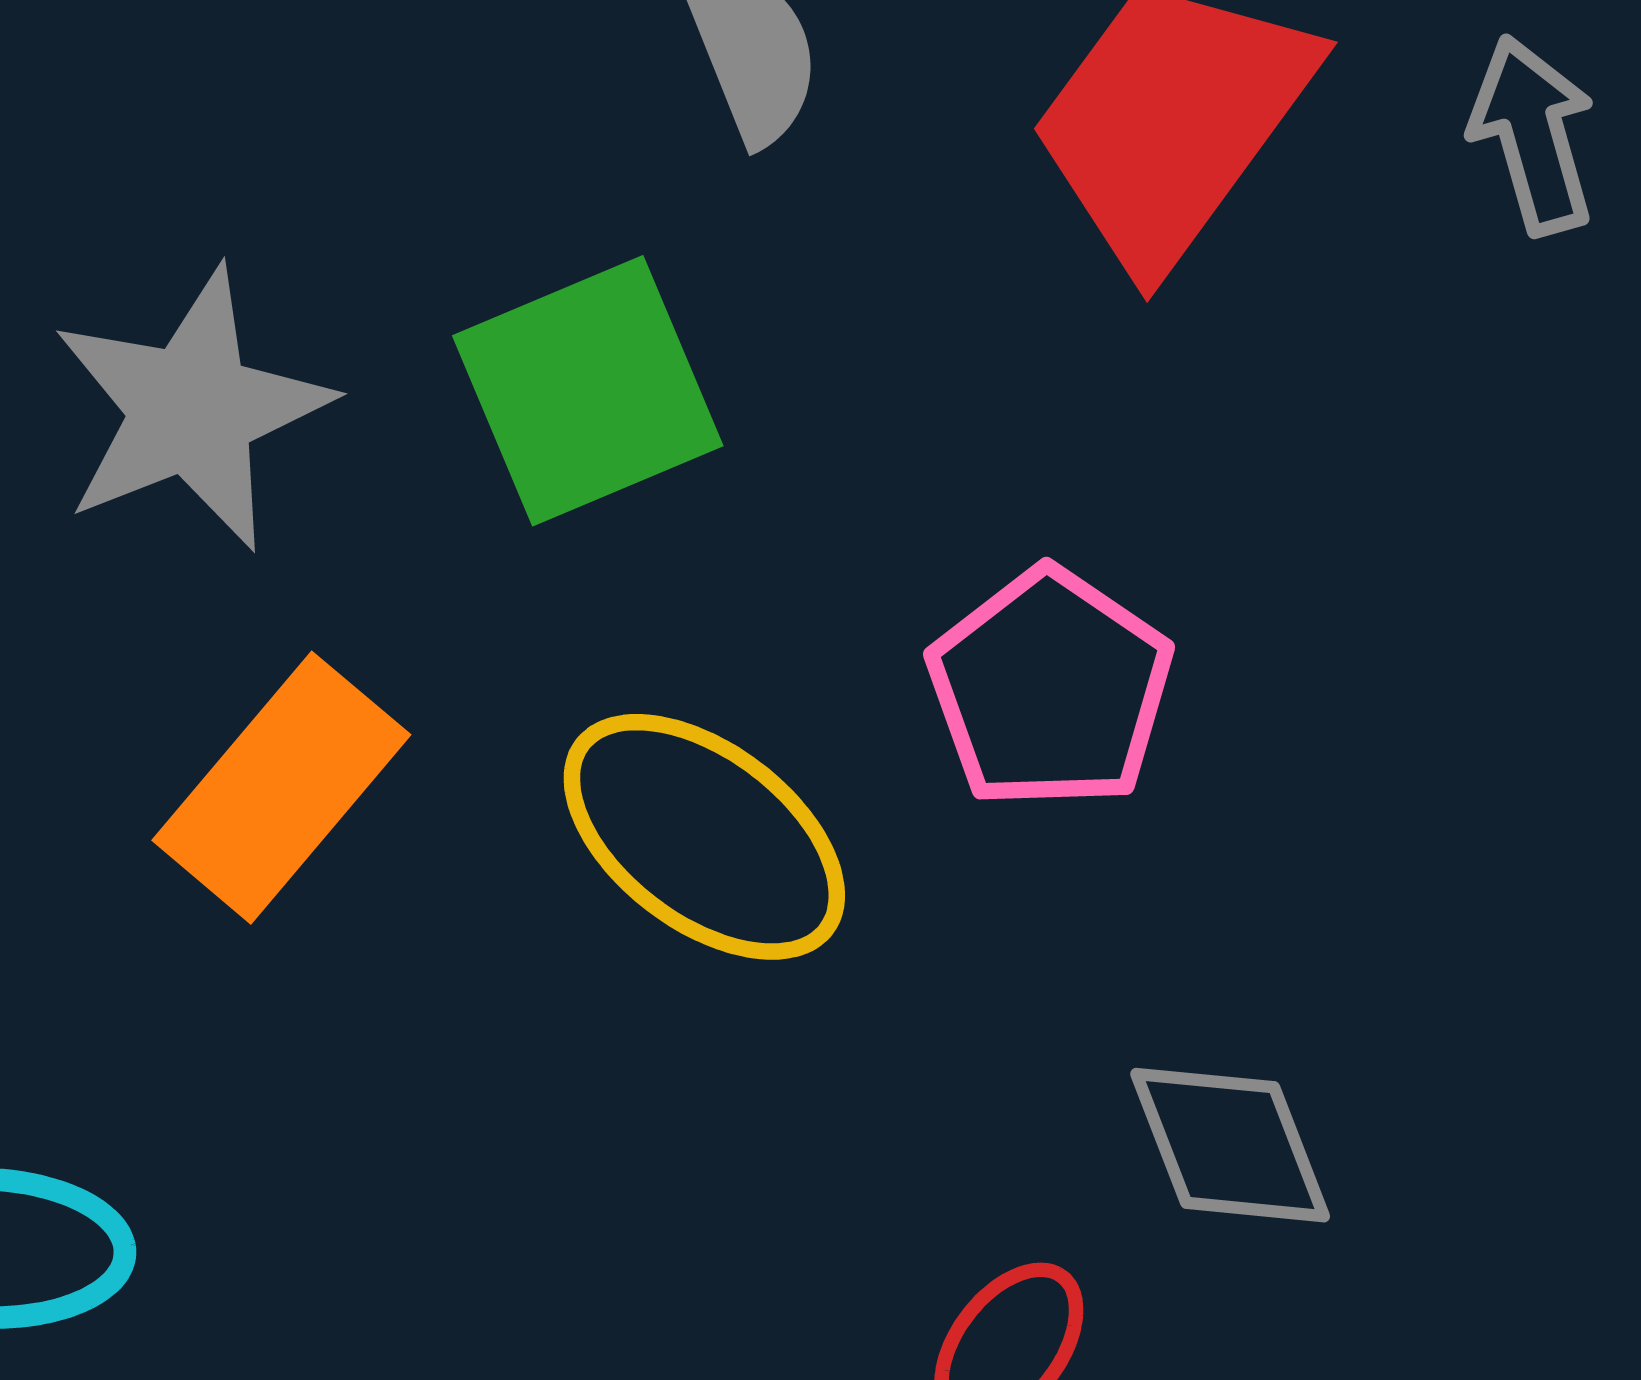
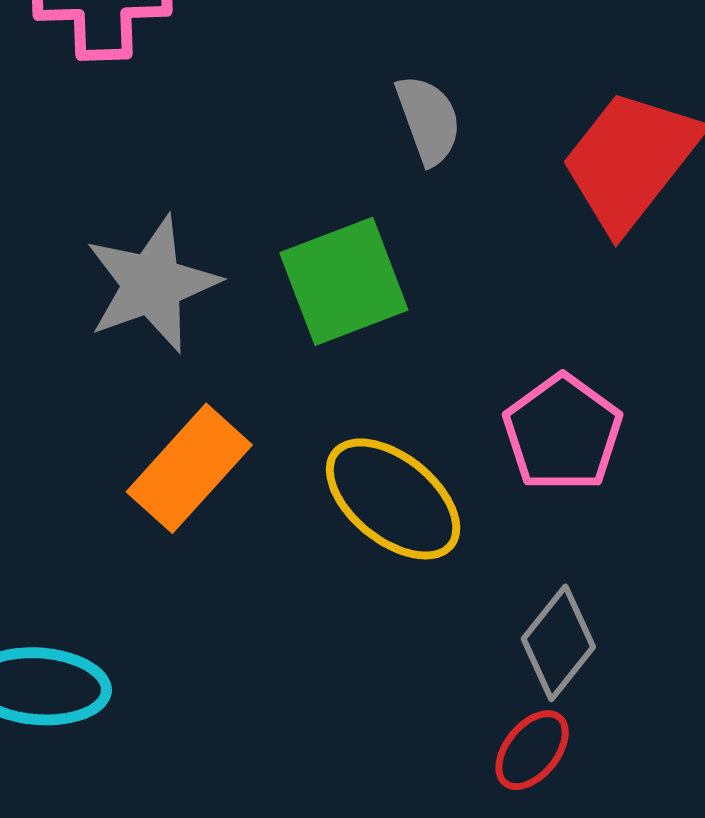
gray diamond: (1230, 1145) -> (558, 643), moved, turned 58

